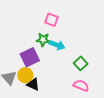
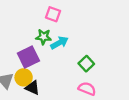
cyan arrow: (57, 45) -> (59, 43), turned -49

